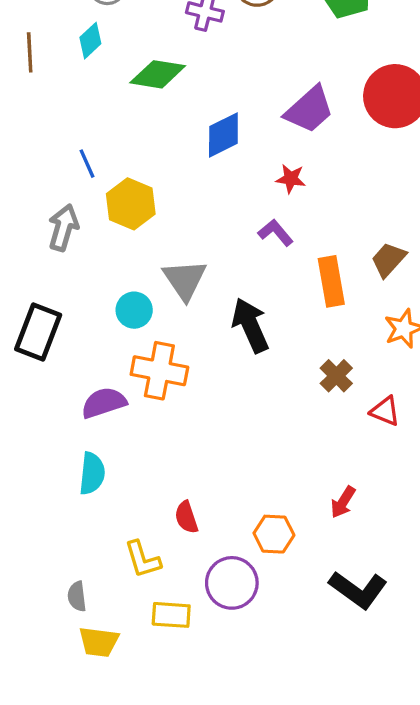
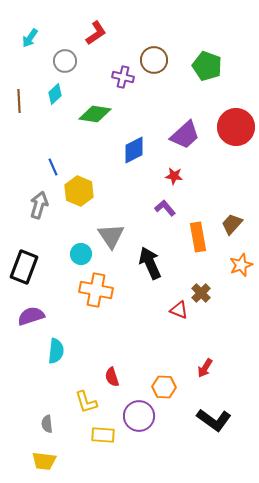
purple semicircle: (104, 403) -> (31, 316), moved
red triangle: (385, 411) -> (179, 310), moved
yellow trapezoid: (99, 642) -> (44, 461), moved

